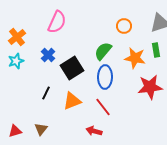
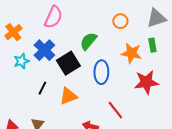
green semicircle: (103, 51) -> (88, 41), moved
blue cross: (48, 55) -> (44, 50), size x1.5
cyan star: (16, 61) -> (21, 61), moved
red line: (103, 107) -> (115, 110), moved

